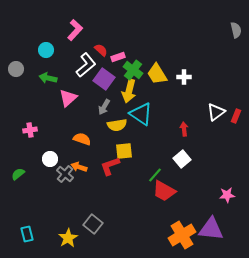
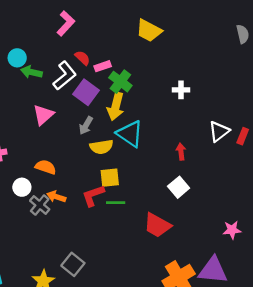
pink L-shape: (75, 30) -> (66, 23), moved
yellow trapezoid: (157, 74) -> (149, 31), moved, turned -30
green arrow: (48, 78) -> (31, 72), moved
orange semicircle: (82, 139) -> (46, 167), moved
green line: (155, 175) -> (116, 203), moved, turned 49

